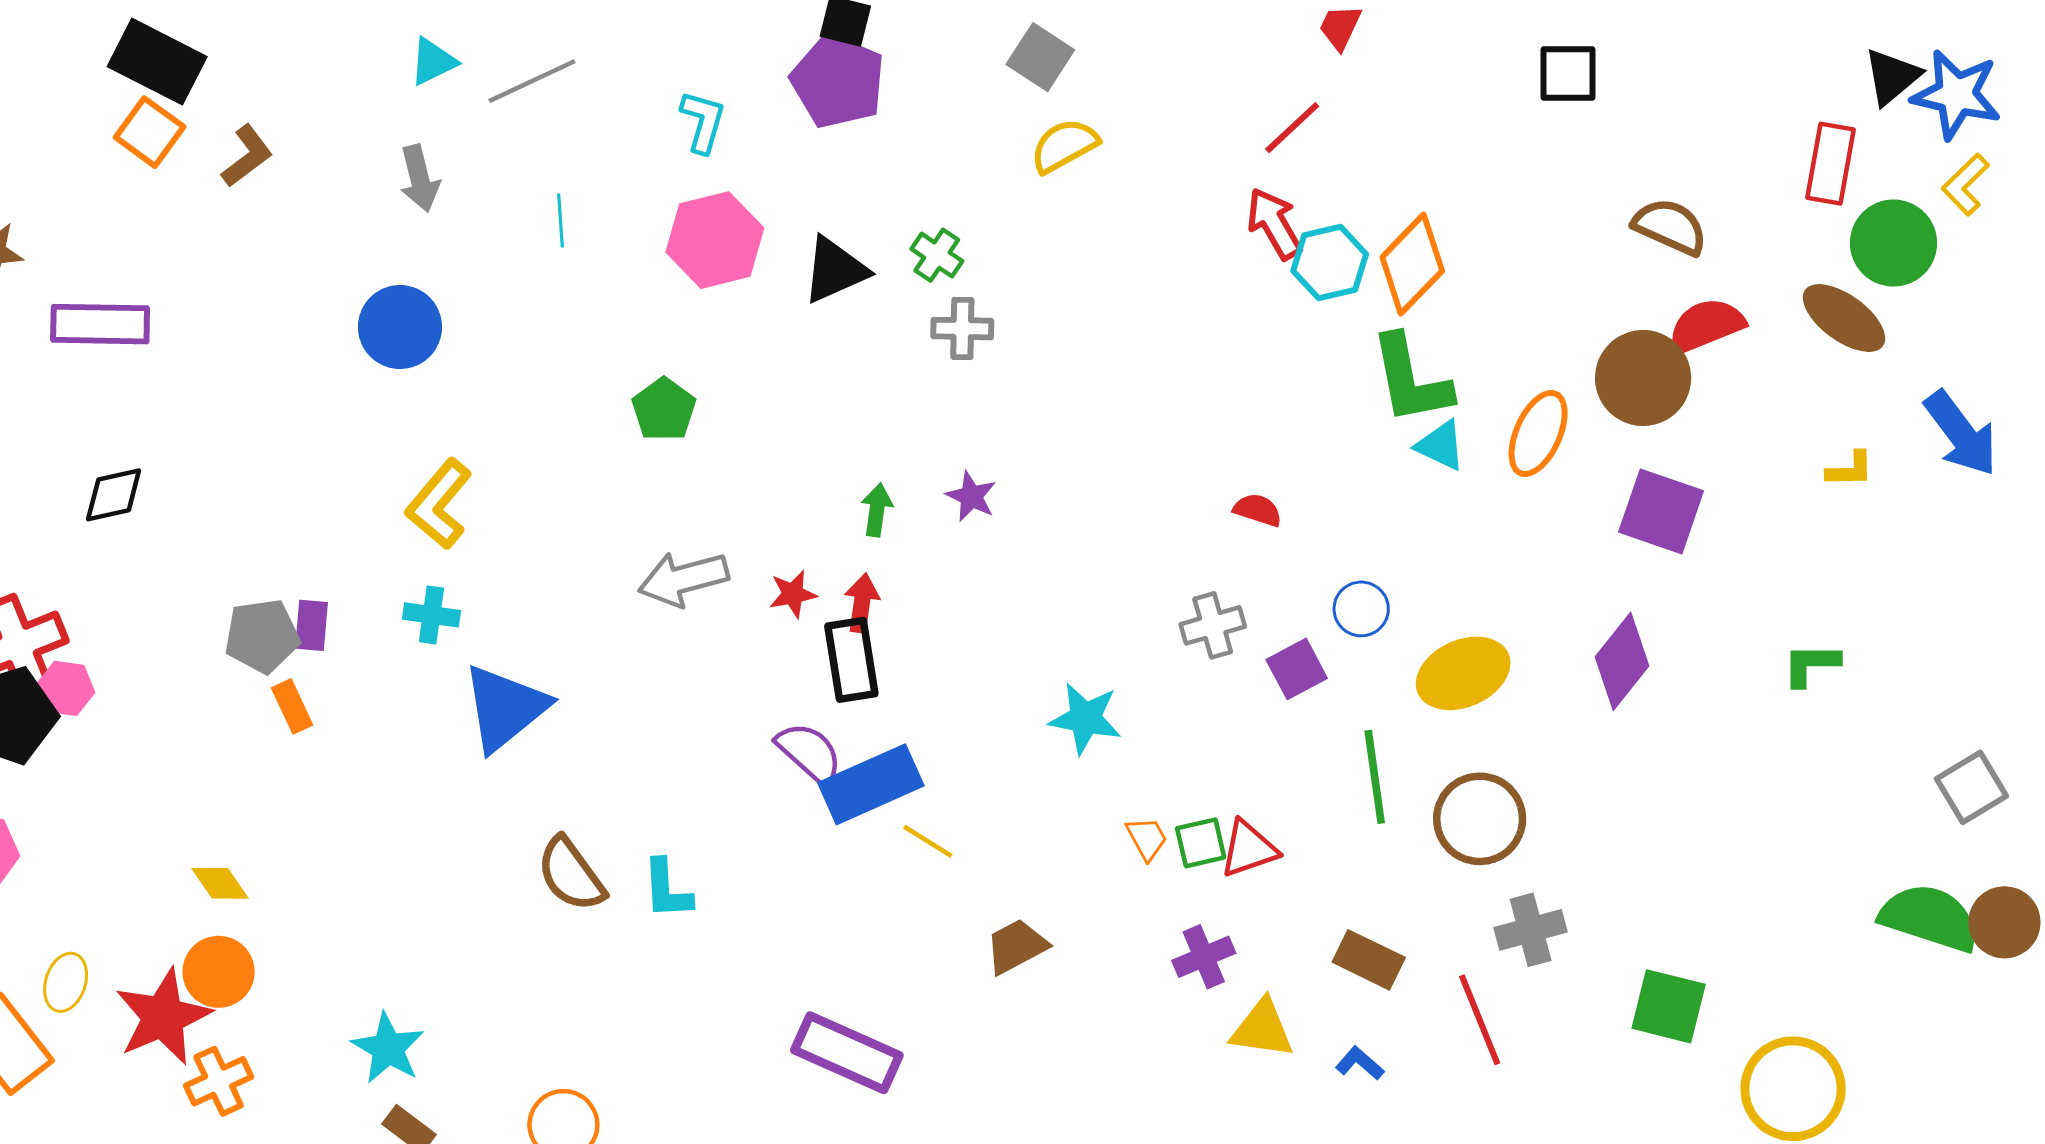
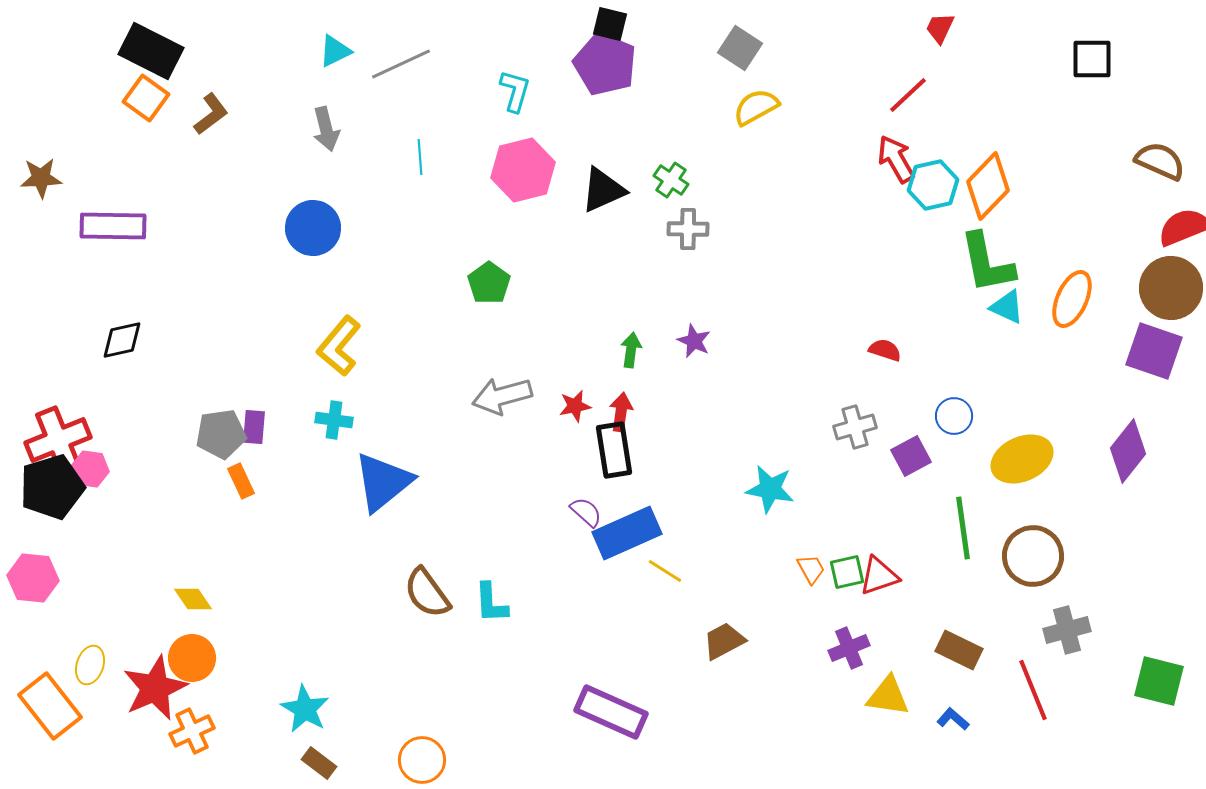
brown circle: (1643, 378) -> (1171, 288), moved
purple semicircle: (809, 753) -> (586, 512), size x0.7

